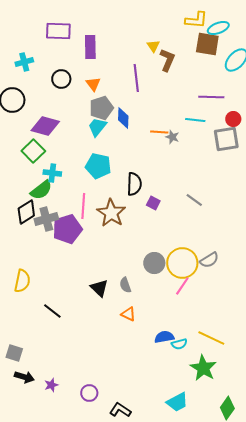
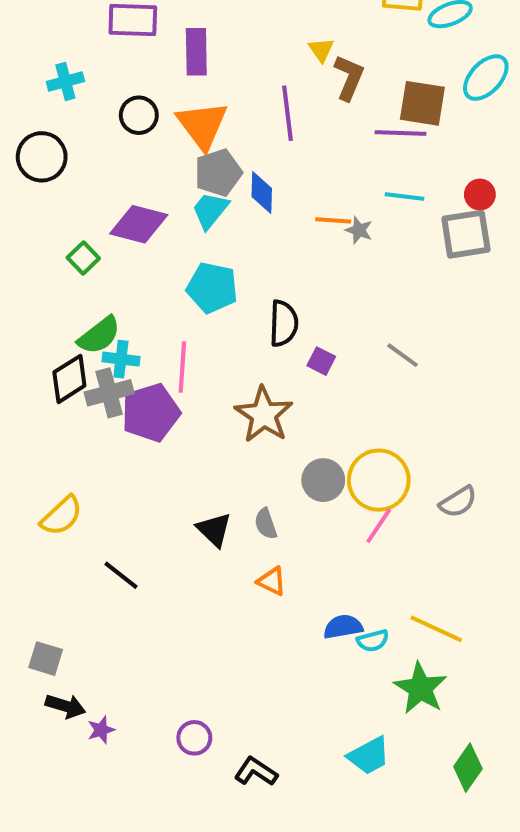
brown square: (207, 44) -> (422, 103), moved
orange triangle: (93, 84) -> (202, 125), size x1.8
purple line: (211, 97) -> (401, 133), moved
purple diamond: (45, 126) -> (139, 224), moved
green square: (33, 151) -> (83, 258), size x0.7
cyan cross: (52, 173) -> (121, 359), moved
brown star: (111, 213) -> (264, 415), moved
gray semicircle: (209, 260) -> (458, 502), moved
yellow semicircle: (22, 281) -> (61, 516), turned 35
purple star: (51, 385) -> (101, 730), moved

